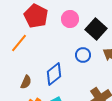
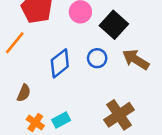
blue diamond: (54, 74) -> (60, 63), moved

